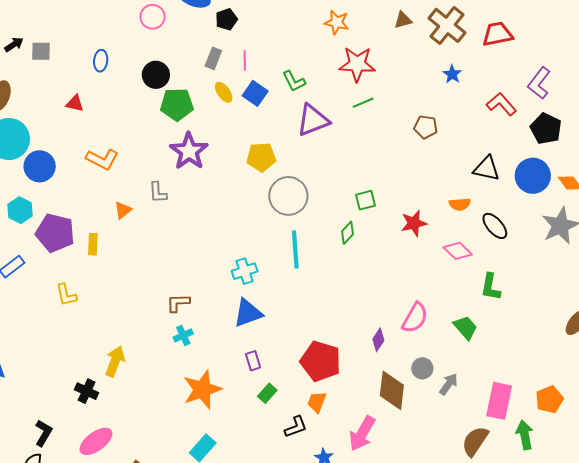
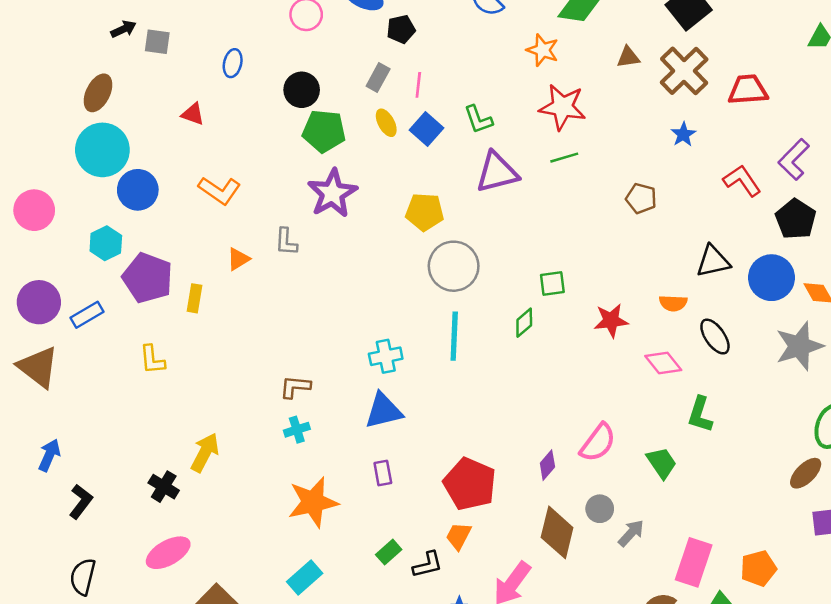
black triangle: (486, 169) -> (713, 261), turned -32
green rectangle: (267, 393) -> (389, 552), moved
black L-shape: (43, 433) -> (81, 502), moved

